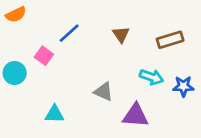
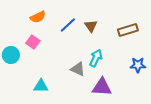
orange semicircle: (16, 15) -> (38, 17), moved
blue line: (69, 33) -> (68, 25), moved
cyan arrow: (151, 77) -> (96, 58), moved, turned -84

